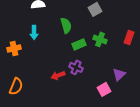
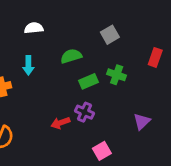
green semicircle: (66, 25) -> (71, 56), turned -91
red rectangle: (129, 37) -> (155, 57), moved
pink square: (104, 89) -> (102, 151), moved

